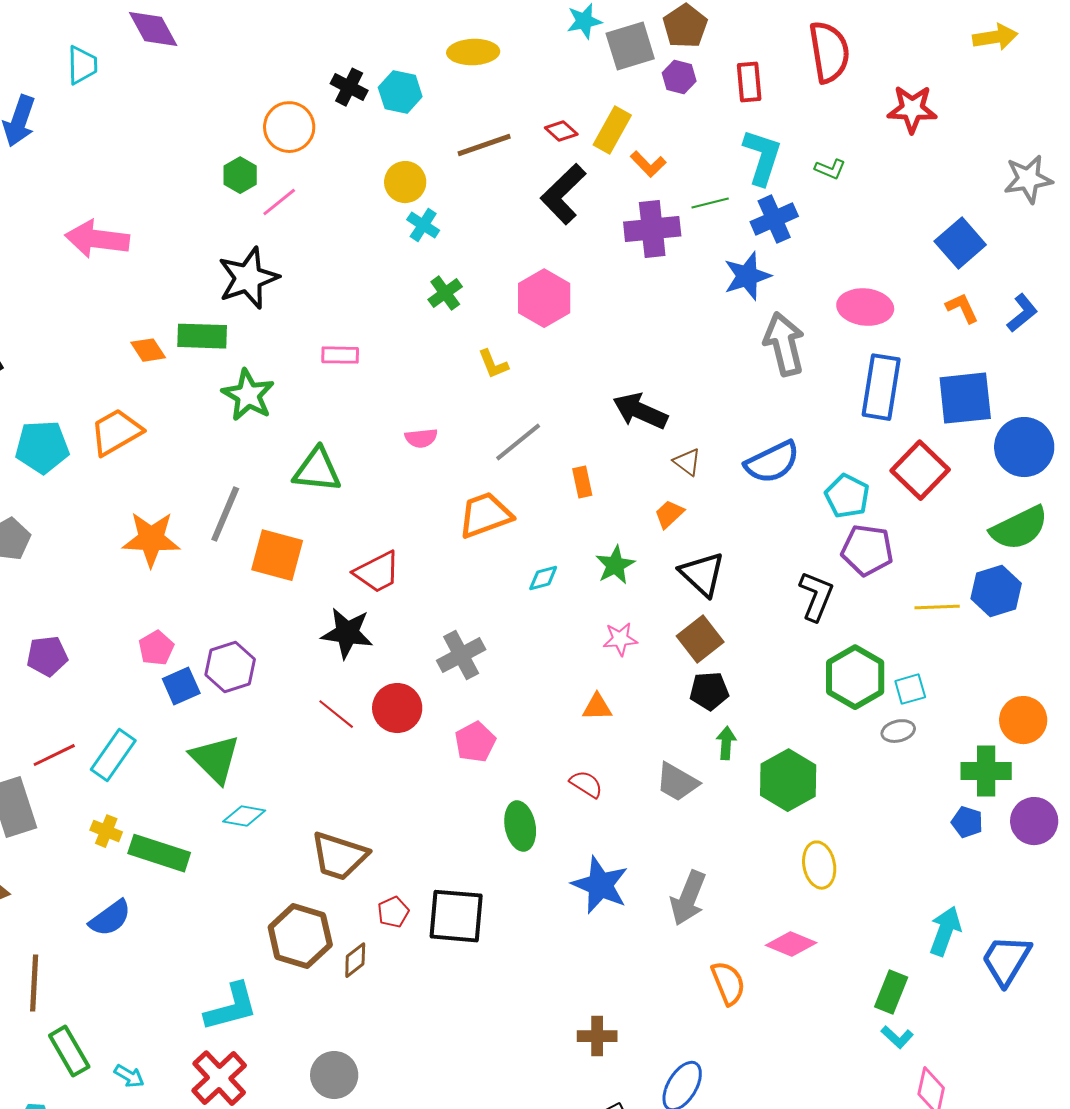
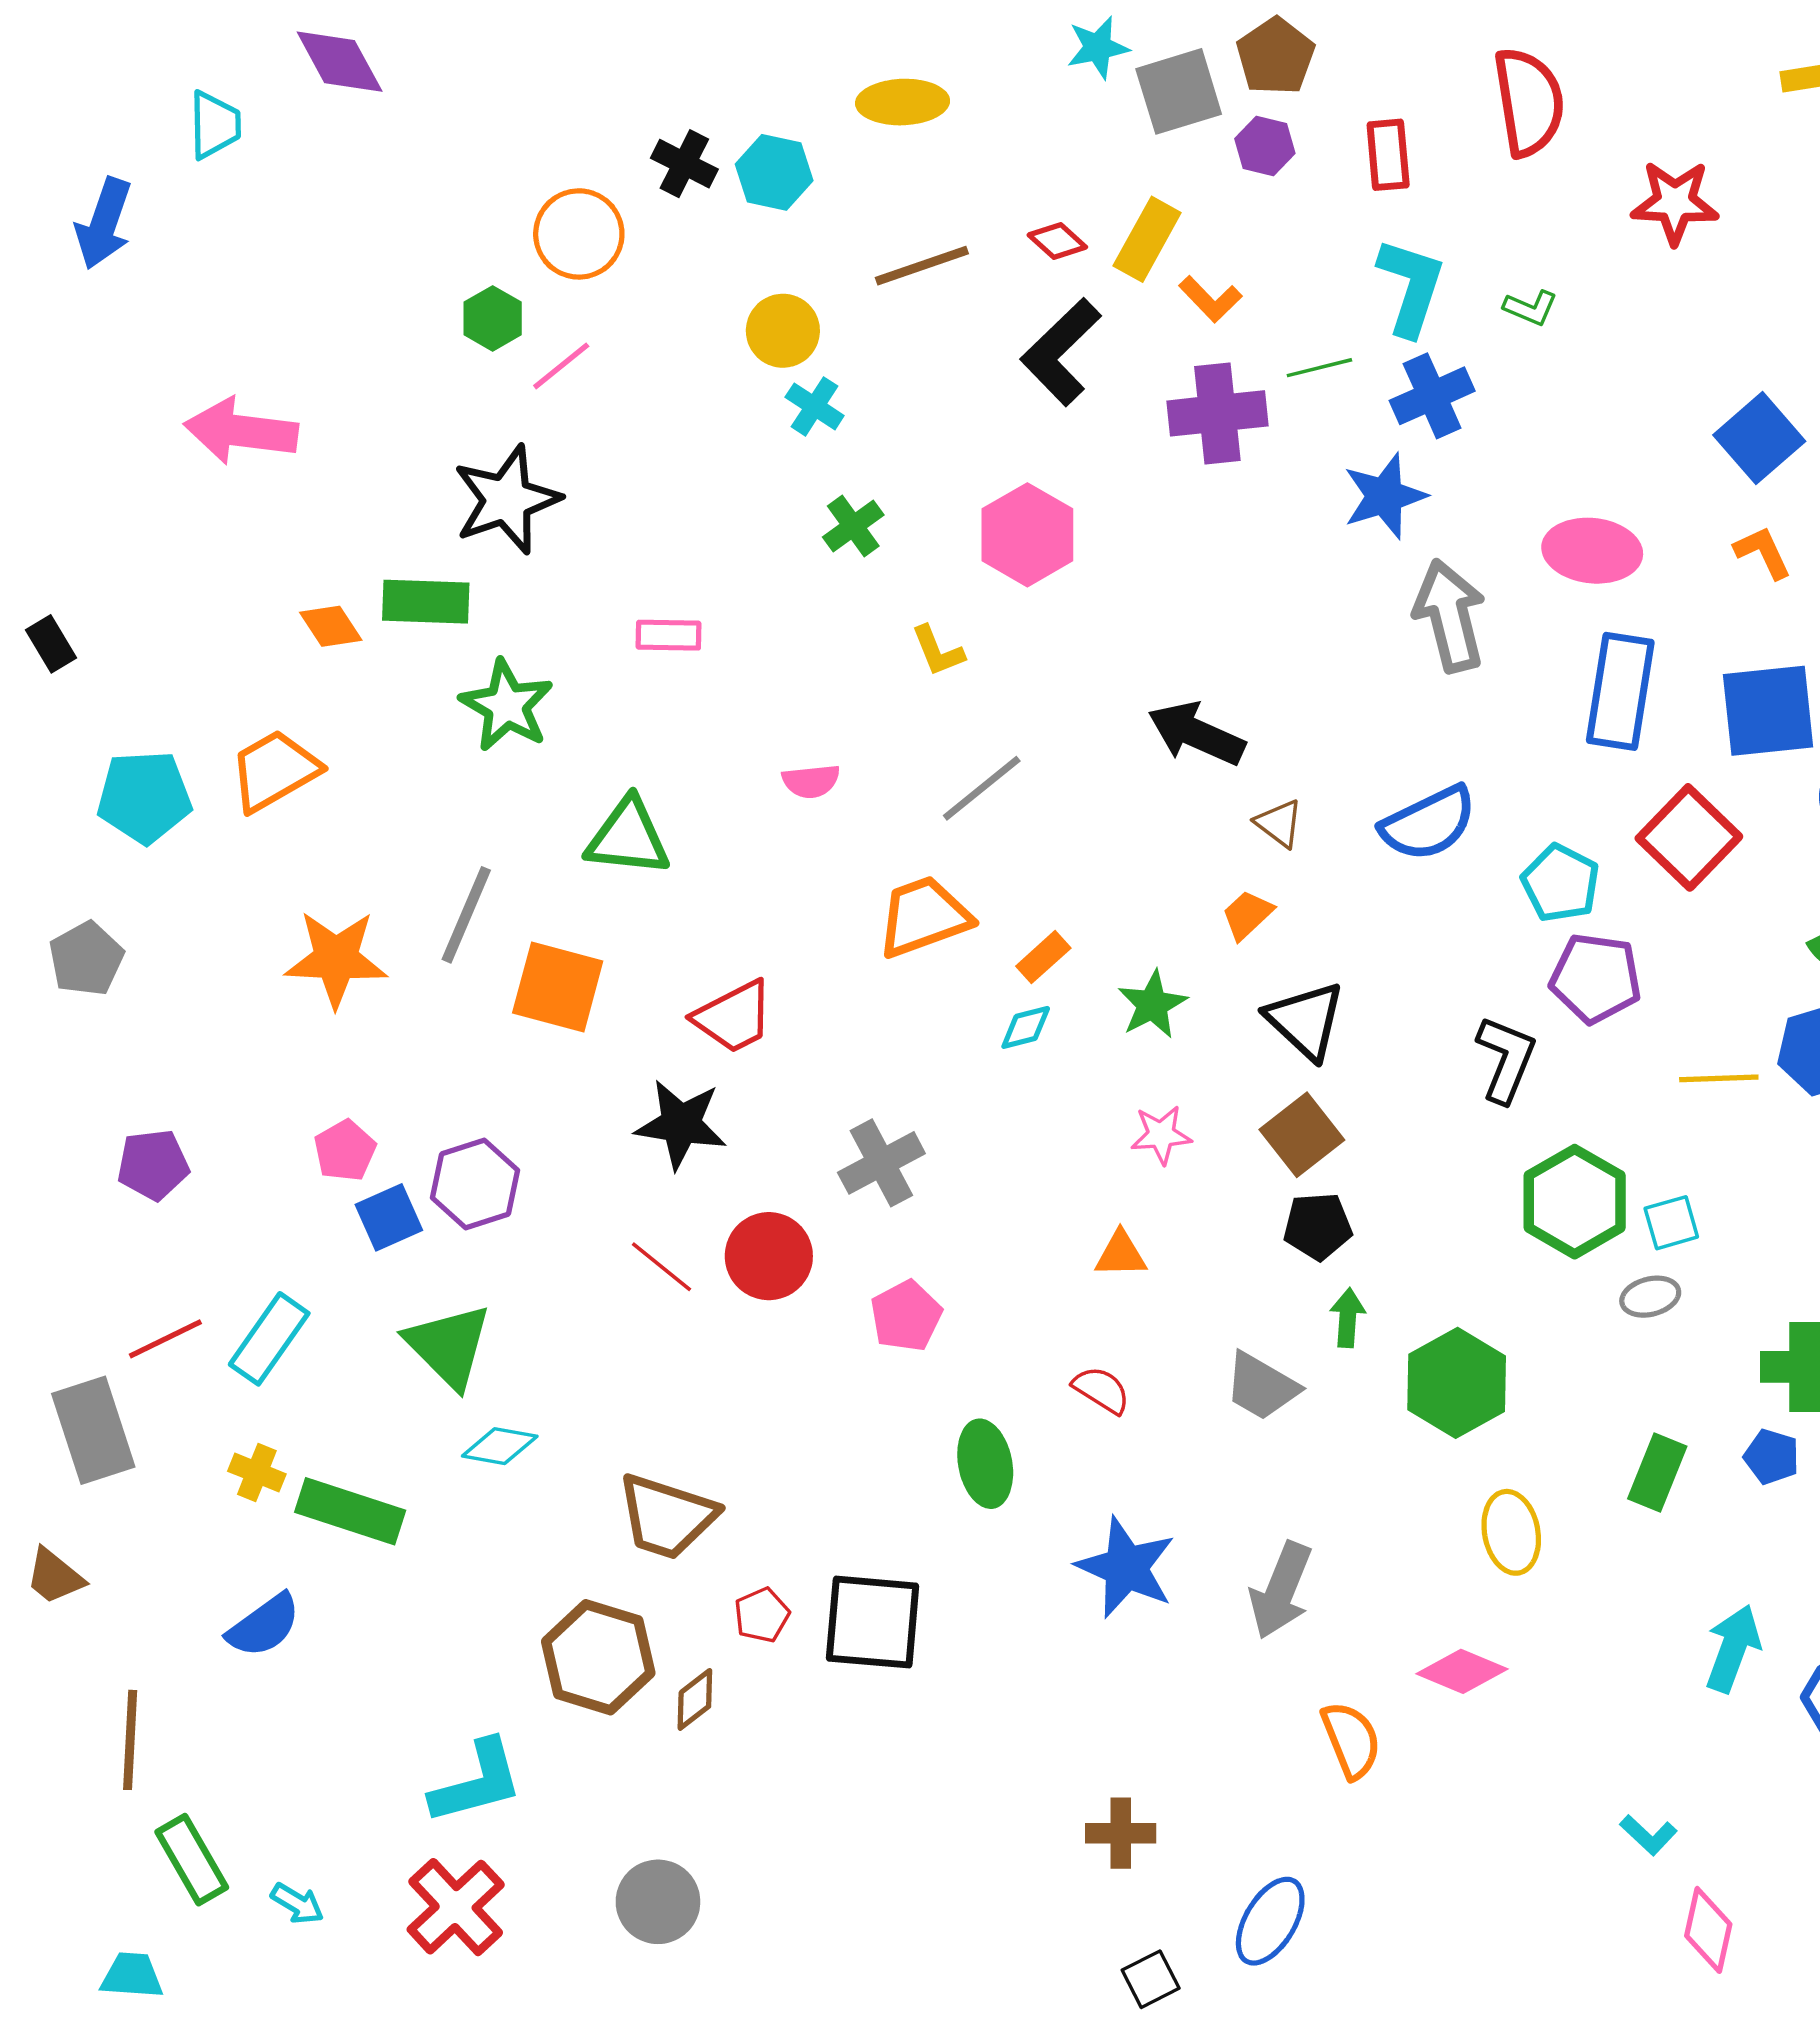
orange rectangle: (582, 482) -> (1043, 957), moved, turned 60
green rectangle: (891, 992) -> (1657, 1473), moved

